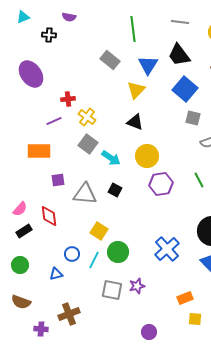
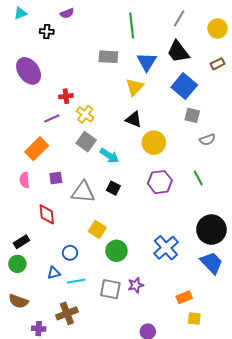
purple semicircle: (69, 17) -> (67, 13), turned -32
gray line: (180, 22) -> (179, 18), turned -66
gray rectangle: (110, 60) -> (108, 57), turned -36
orange rectangle: (39, 151) -> (37, 149), turned -45
yellow circle: (147, 156) -> (154, 143), moved
pink semicircle: (20, 209) -> (24, 180), moved, turned 133
black rectangle: (24, 231) -> (21, 242), moved
cyan line: (94, 260) -> (76, 281), moved, turned 54

